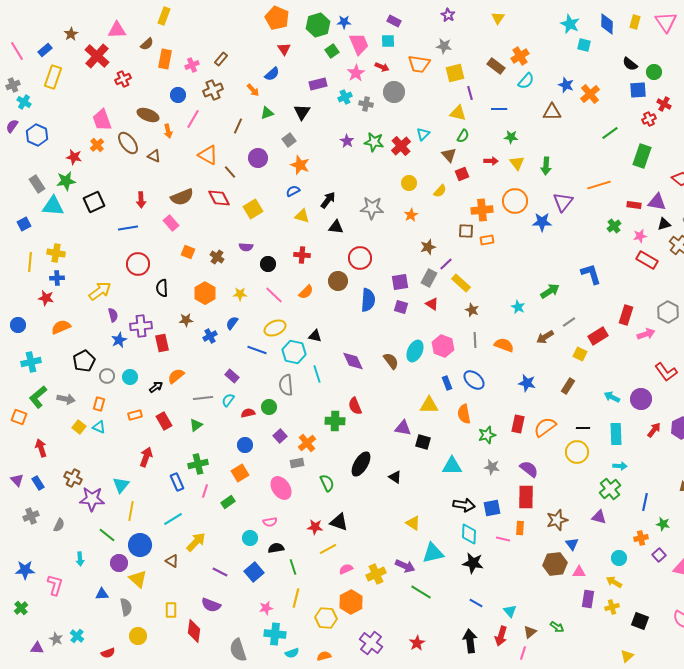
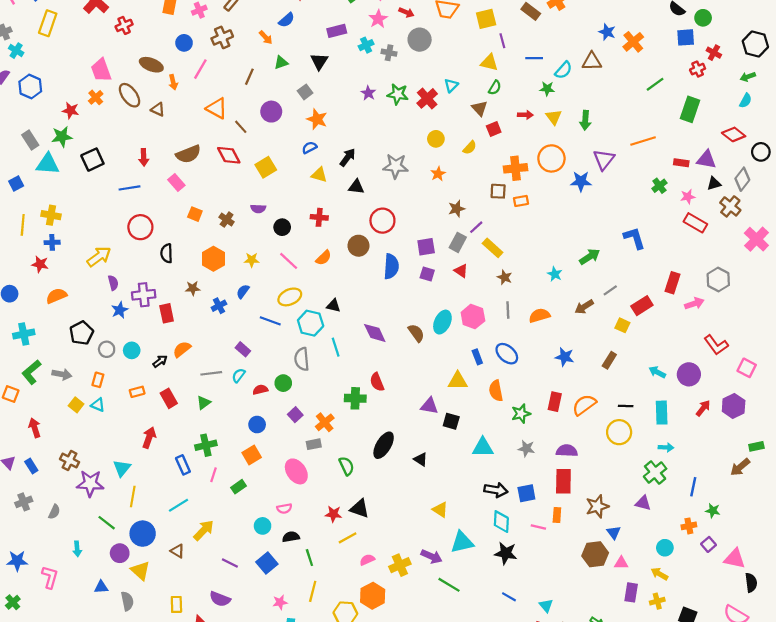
cyan semicircle: (526, 81) -> (563, 70), moved
orange semicircle: (504, 345) -> (539, 315), turned -36
purple semicircle: (529, 469) -> (567, 451), turned -36

